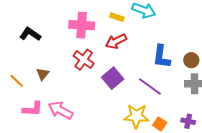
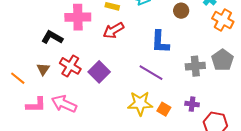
black L-shape: (30, 34) -> (52, 37), moved
red cross: (84, 60) -> (70, 66), moved
brown circle: (191, 60) -> (181, 11), moved
purple square: (113, 78) -> (99, 72), moved

